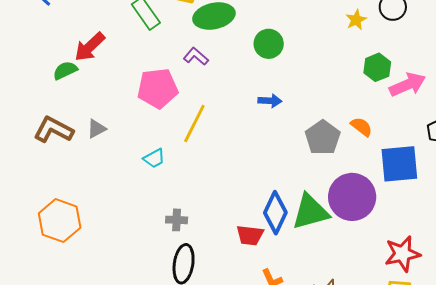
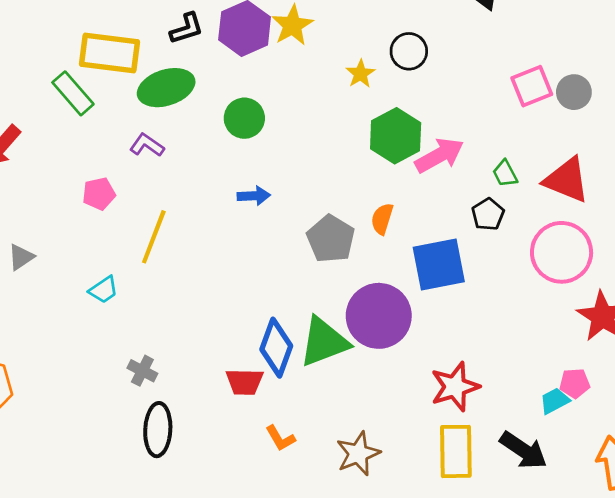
green hexagon: (377, 67) -> (396, 136), size x1.4
pink pentagon: (158, 88) -> (99, 194), size x0.6
orange semicircle: (361, 127) -> (382, 219), turned -105
gray cross: (177, 220) -> (142, 371), turned 30

